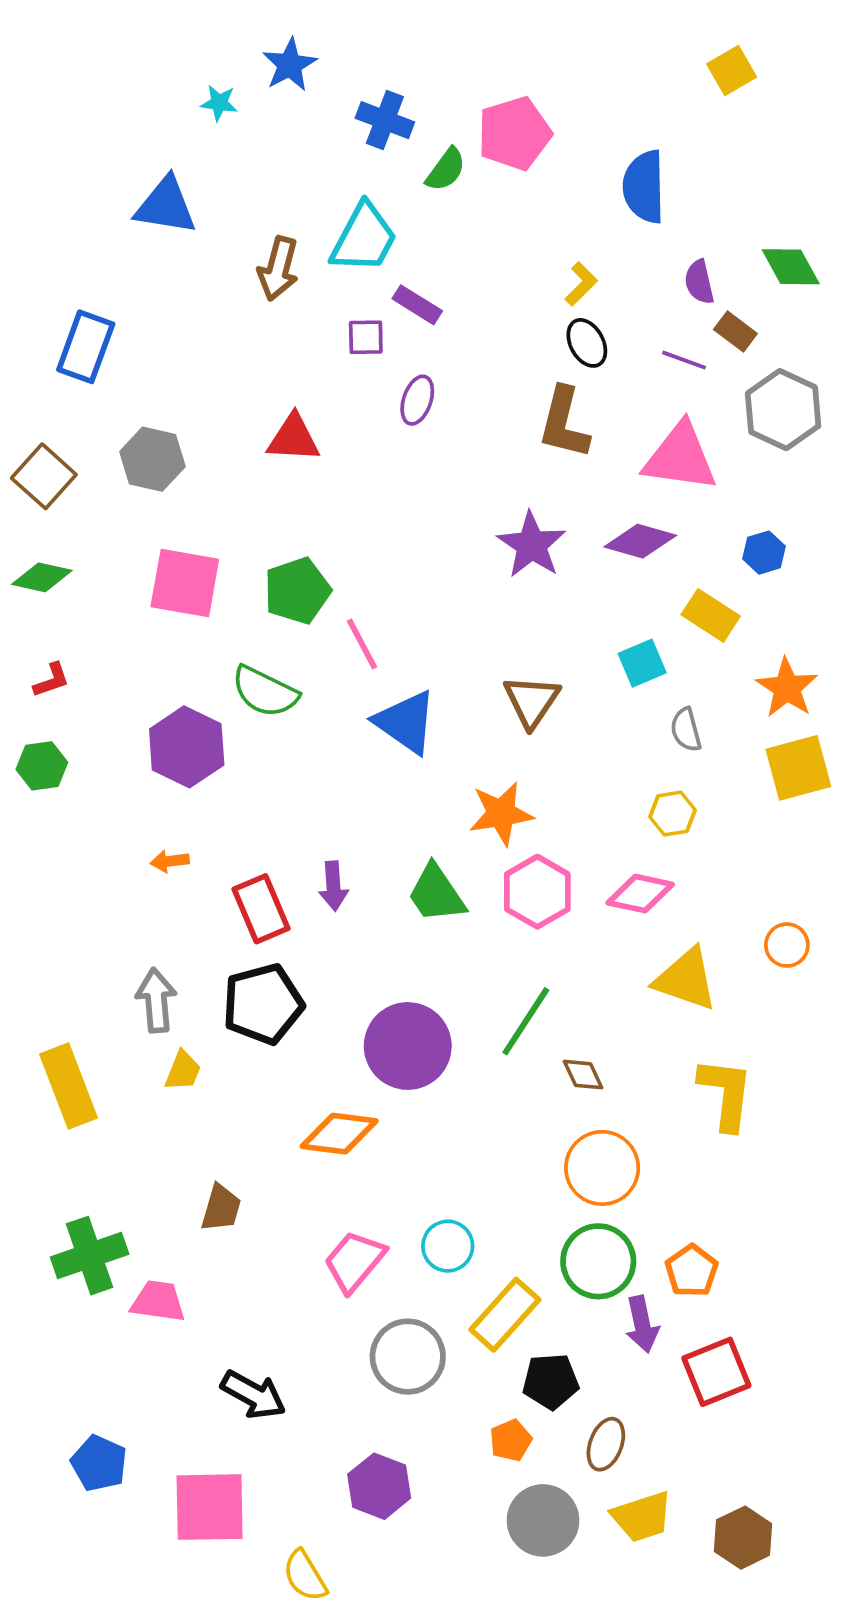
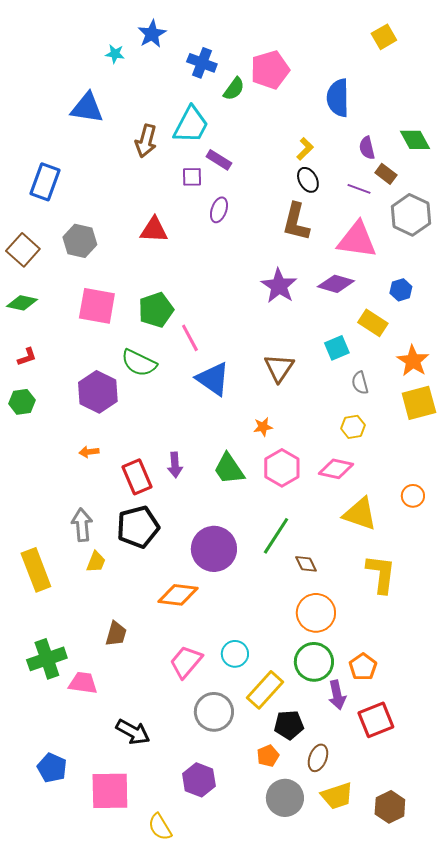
orange star: (501, 814) -> (263, 427), size x0.6

